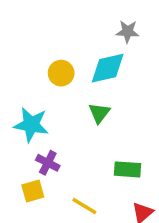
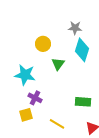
gray star: (128, 32) -> (75, 28), moved
cyan diamond: (108, 68) -> (82, 50), moved, turned -60
green triangle: (99, 113) -> (58, 64), moved

